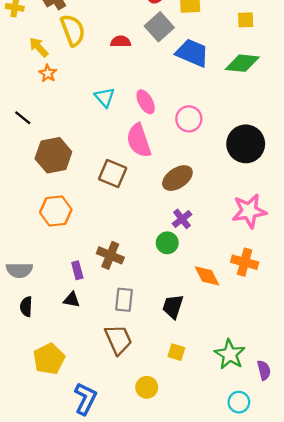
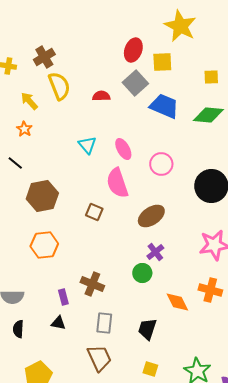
orange star: (48, 73) -> (24, 129), moved
brown square: (113, 173) -> (94, 212), size x0.7

